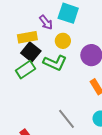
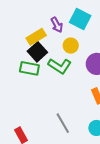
yellow rectangle: (27, 37) -> (36, 37), turned -30
green rectangle: (25, 70) -> (29, 68), turned 36

